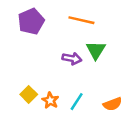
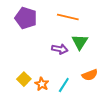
purple pentagon: (31, 21) -> (26, 18), turned -30
orange semicircle: (113, 104) -> (90, 75), moved

